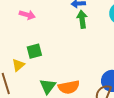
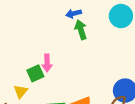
pink arrow: (27, 15) -> (47, 63), moved, turned 84

